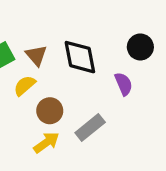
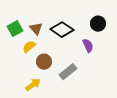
black diamond: (80, 57) -> (62, 30), turned -45
yellow arrow: (46, 143) -> (33, 85), moved

